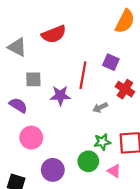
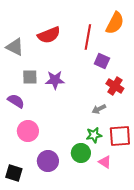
red line: (83, 75) -> (88, 37), moved
purple star: (60, 96) -> (55, 80), moved
gray arrow: (100, 107) -> (99, 109), moved

